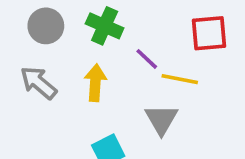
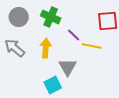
gray triangle: (161, 119) -> (68, 67), moved

